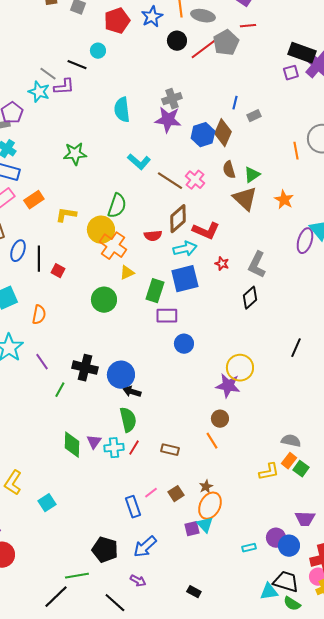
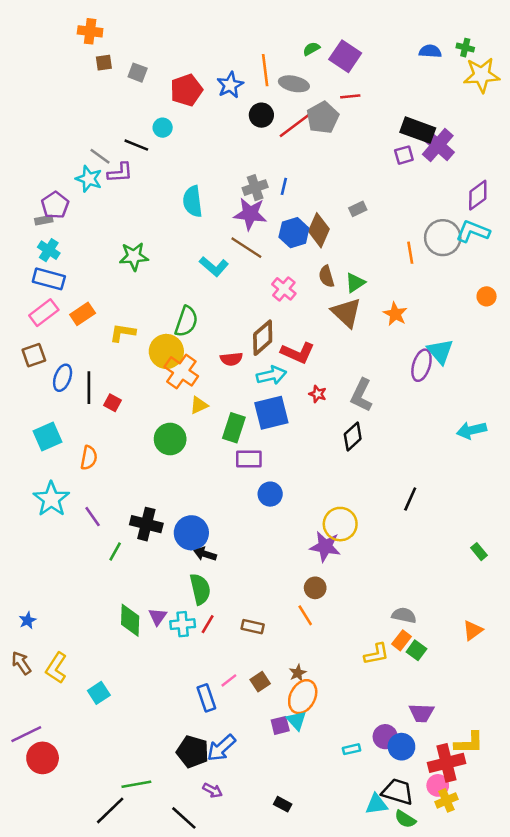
blue line: (235, 103) -> (284, 186), moved
brown line: (170, 181) -> (246, 248), moved
black pentagon: (105, 550) -> (193, 752), moved

